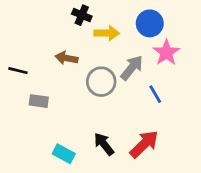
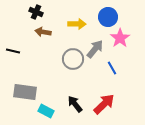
black cross: (82, 15) -> (36, 12), moved
brown arrow: (67, 58) -> (43, 32), moved
gray rectangle: (39, 101) -> (25, 92), moved, size x1.6

